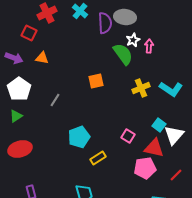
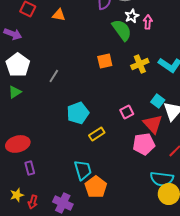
orange triangle: (42, 58) -> (59, 15), moved
orange square: (96, 81) -> (105, 61), moved
pink square: (128, 136) -> (127, 112), turned 32
red triangle: (154, 148) -> (153, 124), turned 35
red ellipse: (20, 149) -> (18, 144), moved

